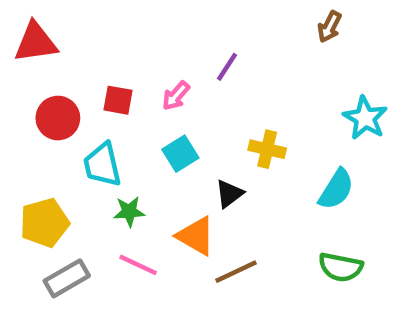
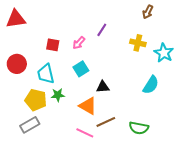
red circle: (58, 118) -> (17, 64), moved
yellow cross: (267, 149) -> (138, 43), moved
black triangle: (229, 194) -> (103, 87), turned 32
yellow pentagon: (45, 223) -> (36, 100), moved, turned 30
pink line: (138, 265) -> (85, 133), moved
green semicircle: (341, 267) -> (139, 128), moved

